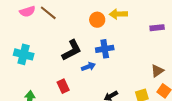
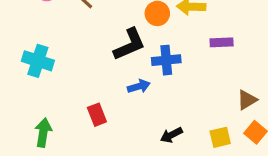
purple rectangle: (157, 28) -> (222, 42), moved
black L-shape: (72, 50) -> (129, 44), moved

